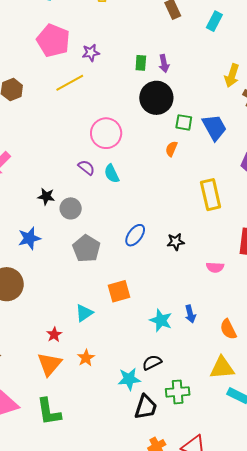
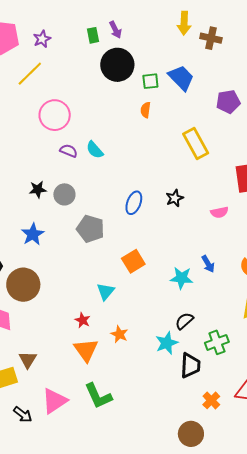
pink circle: (106, 133) -> (55, 115), moved

